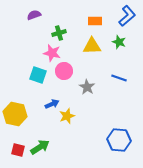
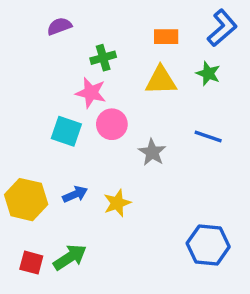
blue arrow: (52, 104) -> (75, 194), moved

